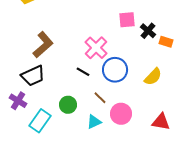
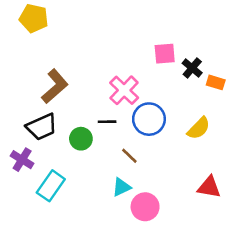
black line: (83, 72) -> (107, 122), turned -32
green circle: (68, 105) -> (81, 139), moved
pink circle: (121, 114) -> (145, 207), moved

